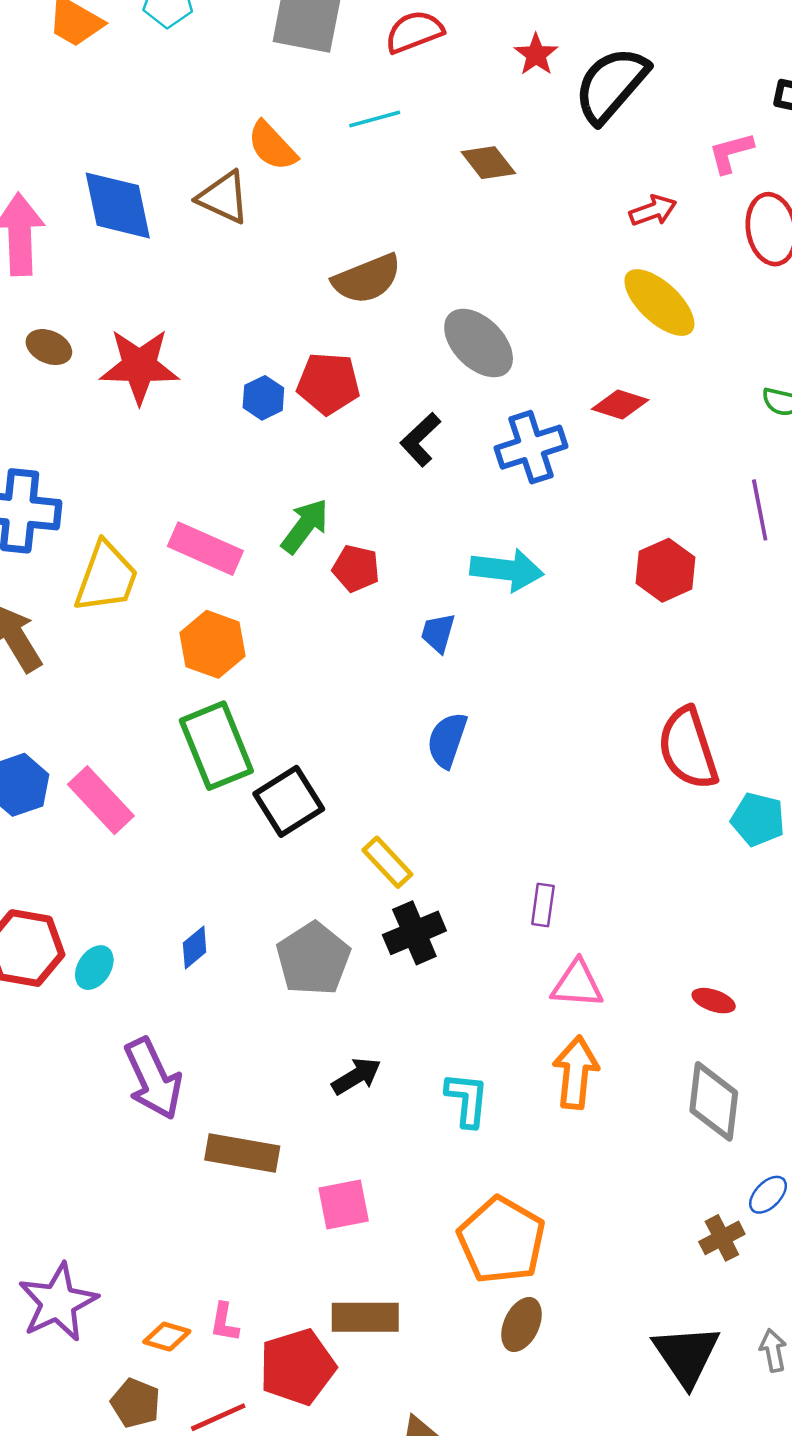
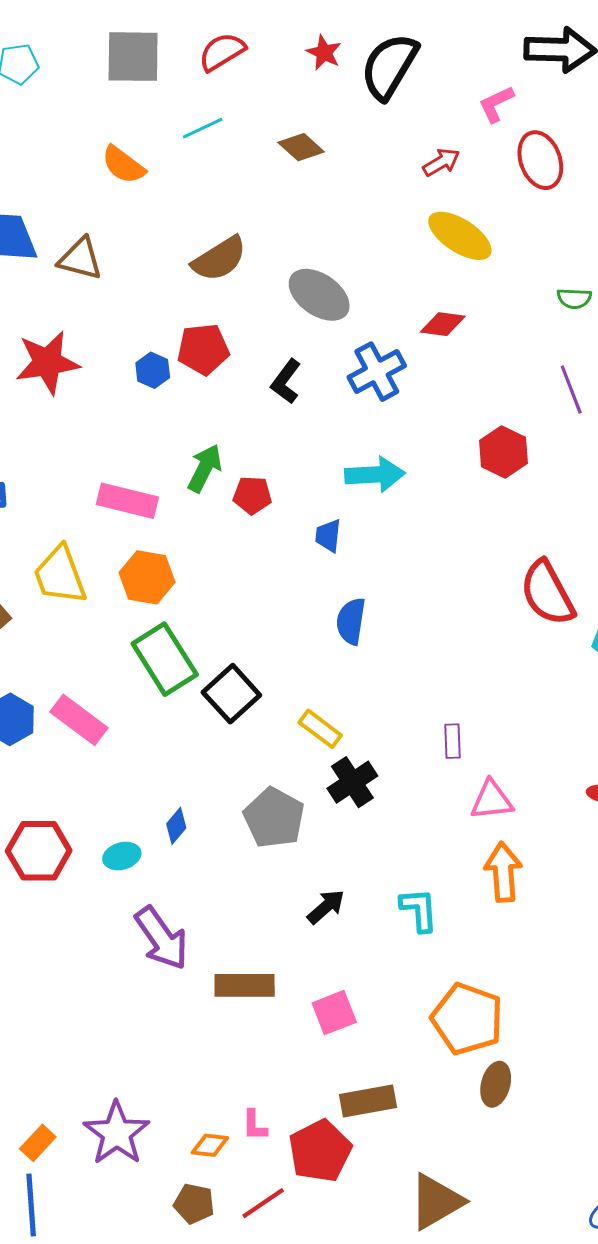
brown triangle: (224, 197) -> (80, 259), moved
yellow trapezoid: (106, 577) -> (60, 575), moved, turned 150
cyan ellipse: (94, 968) -> (122, 856), moved, turned 51

